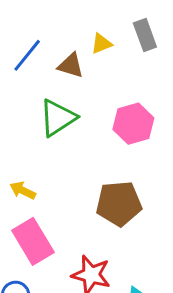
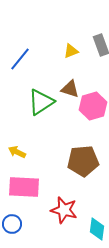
brown triangle: (71, 65) -> (70, 89), moved
pink rectangle: (33, 241) -> (24, 187), turned -56

